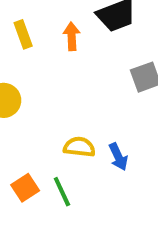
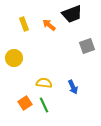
orange arrow: (72, 36) -> (49, 25), turned -48
yellow semicircle: (79, 147) -> (44, 83), moved

